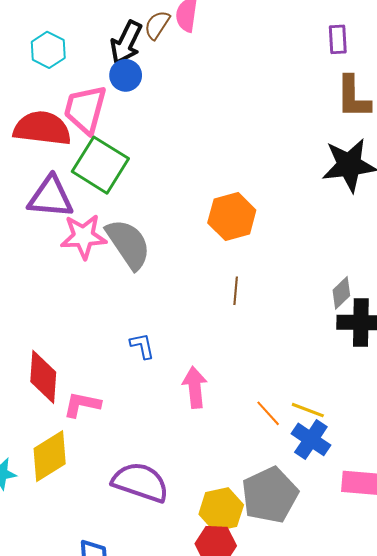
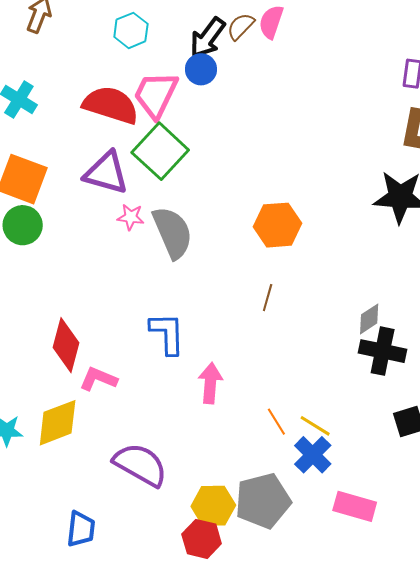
pink star: (83, 236) -> (131, 217), size x0.6
blue L-shape: (142, 346) -> (167, 333), size x1.6

